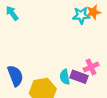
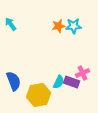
orange star: (93, 12) -> (59, 26), moved
cyan semicircle: (65, 77) -> (59, 82), turned -144

